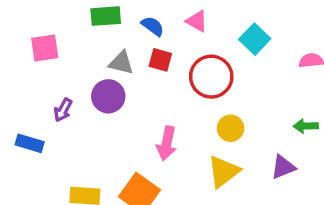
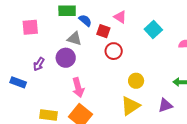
blue semicircle: (153, 26) -> (85, 20), moved
red square: (160, 60) -> (103, 31), moved
red circle: (211, 77) -> (114, 51), moved, size x0.7
pink arrow: (167, 143) -> (78, 88), moved, turned -30

